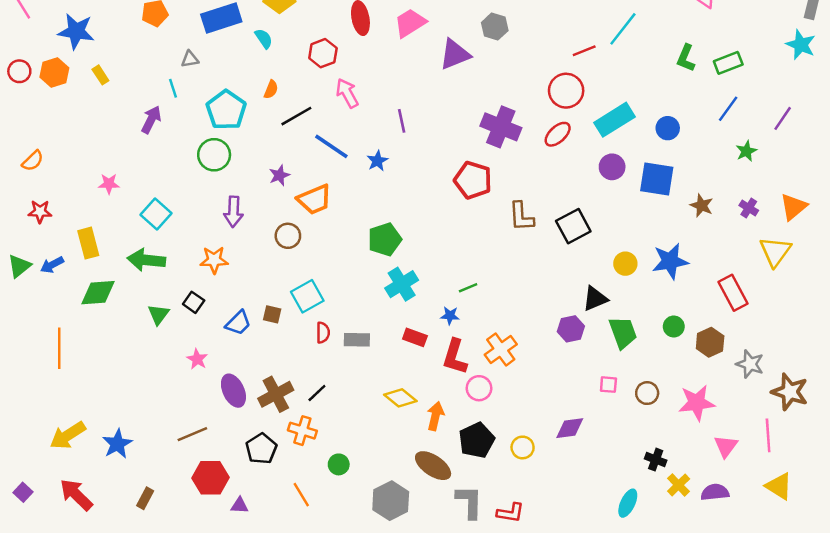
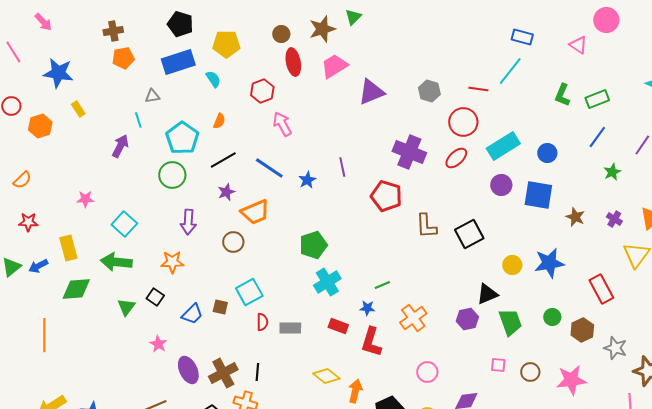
gray hexagon: (495, 27) -> (429, 91), moved
red line: (584, 51) -> (478, 89), turned 30
orange hexagon: (54, 72) -> (40, 126), moved
black line: (296, 116) -> (223, 160), moved
purple line: (402, 121) -> (342, 167), moved
orange cross: (501, 349) -> (413, 318), moved
pink circle: (479, 388) -> (427, 372), moved
black line: (317, 393) -> (257, 372), turned -42

